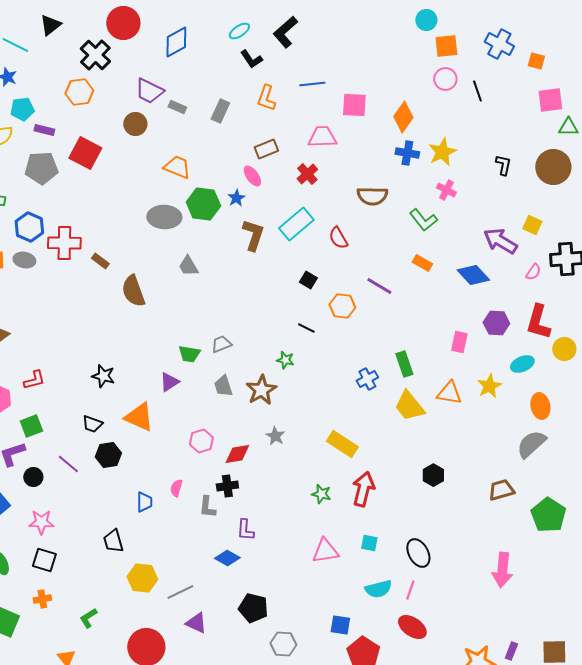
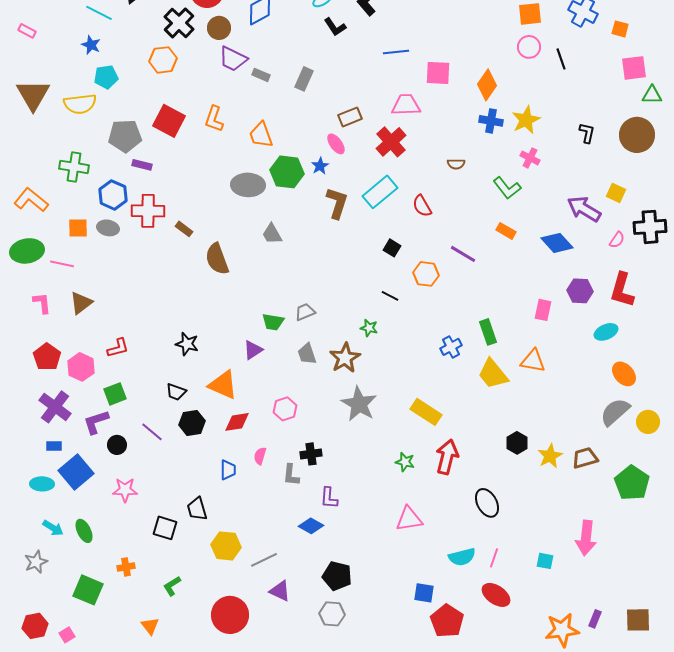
orange L-shape: (266, 98) -> (214, 119), moved
brown circle: (135, 124) -> (219, 28), moved
purple rectangle: (44, 130) -> (142, 165), moved
orange trapezoid: (177, 167) -> (261, 135), turned -132
red cross: (307, 174) -> (391, 142), size x1.4
brown semicircle: (372, 196) -> (456, 164), size x0.6
yellow circle: (564, 349) -> (648, 422), moved
yellow star: (489, 386) -> (550, 456), moved
orange ellipse: (540, 406) -> (624, 374), turned -30
gray star: (275, 436) -> (359, 404), size x1.8
red diamond: (237, 454) -> (237, 422), moved
cyan square: (369, 543) -> (545, 561), moved
black ellipse: (418, 553) -> (487, 503), moved
black square: (44, 560) -> (165, 528), moved
gray hexagon: (283, 644) -> (332, 614), moved

